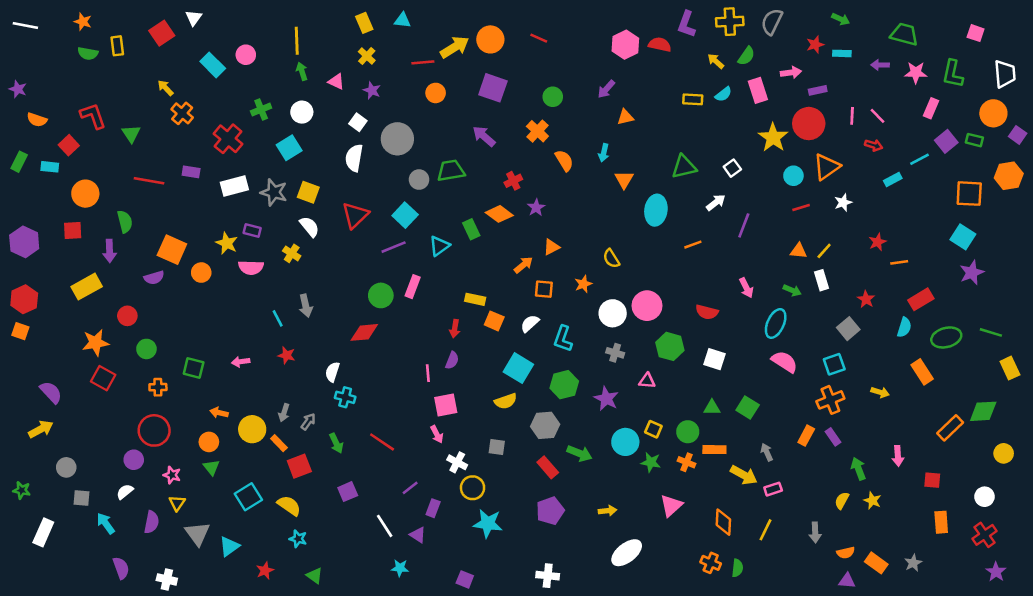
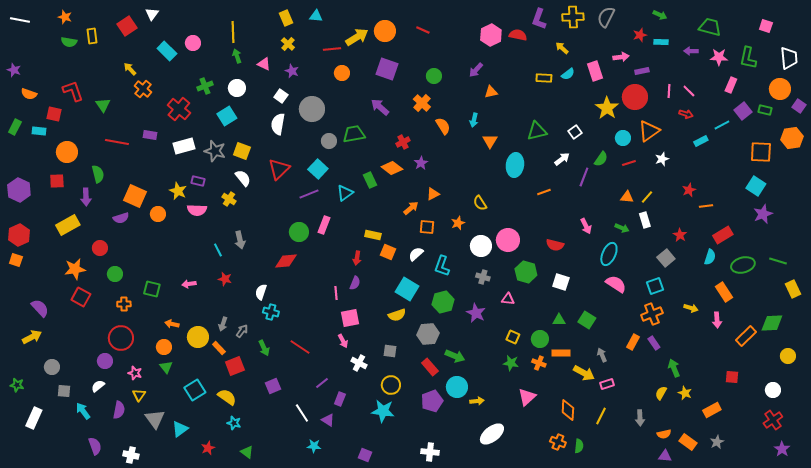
green semicircle: (746, 56) -> (601, 159), moved
red square: (69, 145) -> (54, 114), turned -35
cyan circle: (625, 442) -> (457, 387), moved
pink arrow: (898, 456) -> (717, 320), moved
yellow circle: (473, 488) -> (391, 385), moved
orange rectangle: (941, 522) -> (712, 410), moved, turned 66

